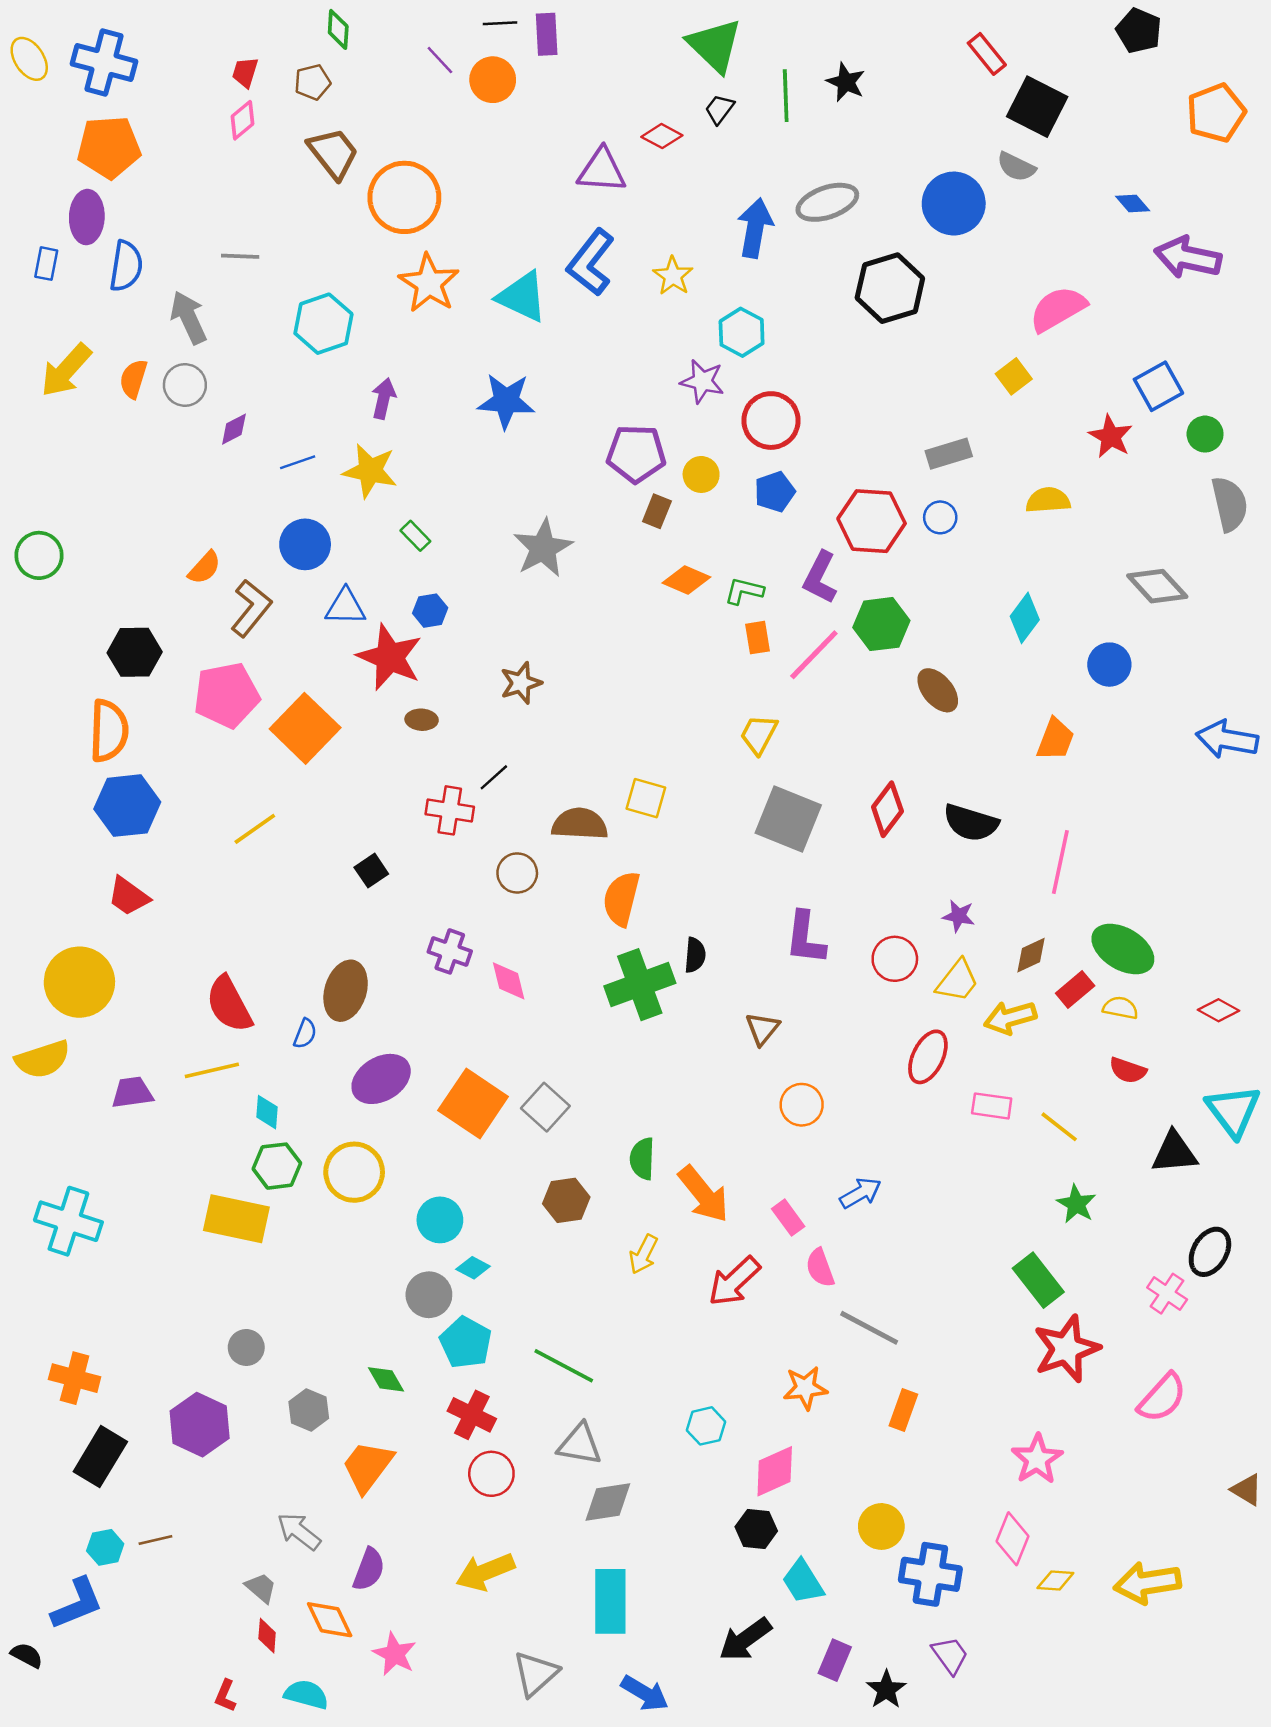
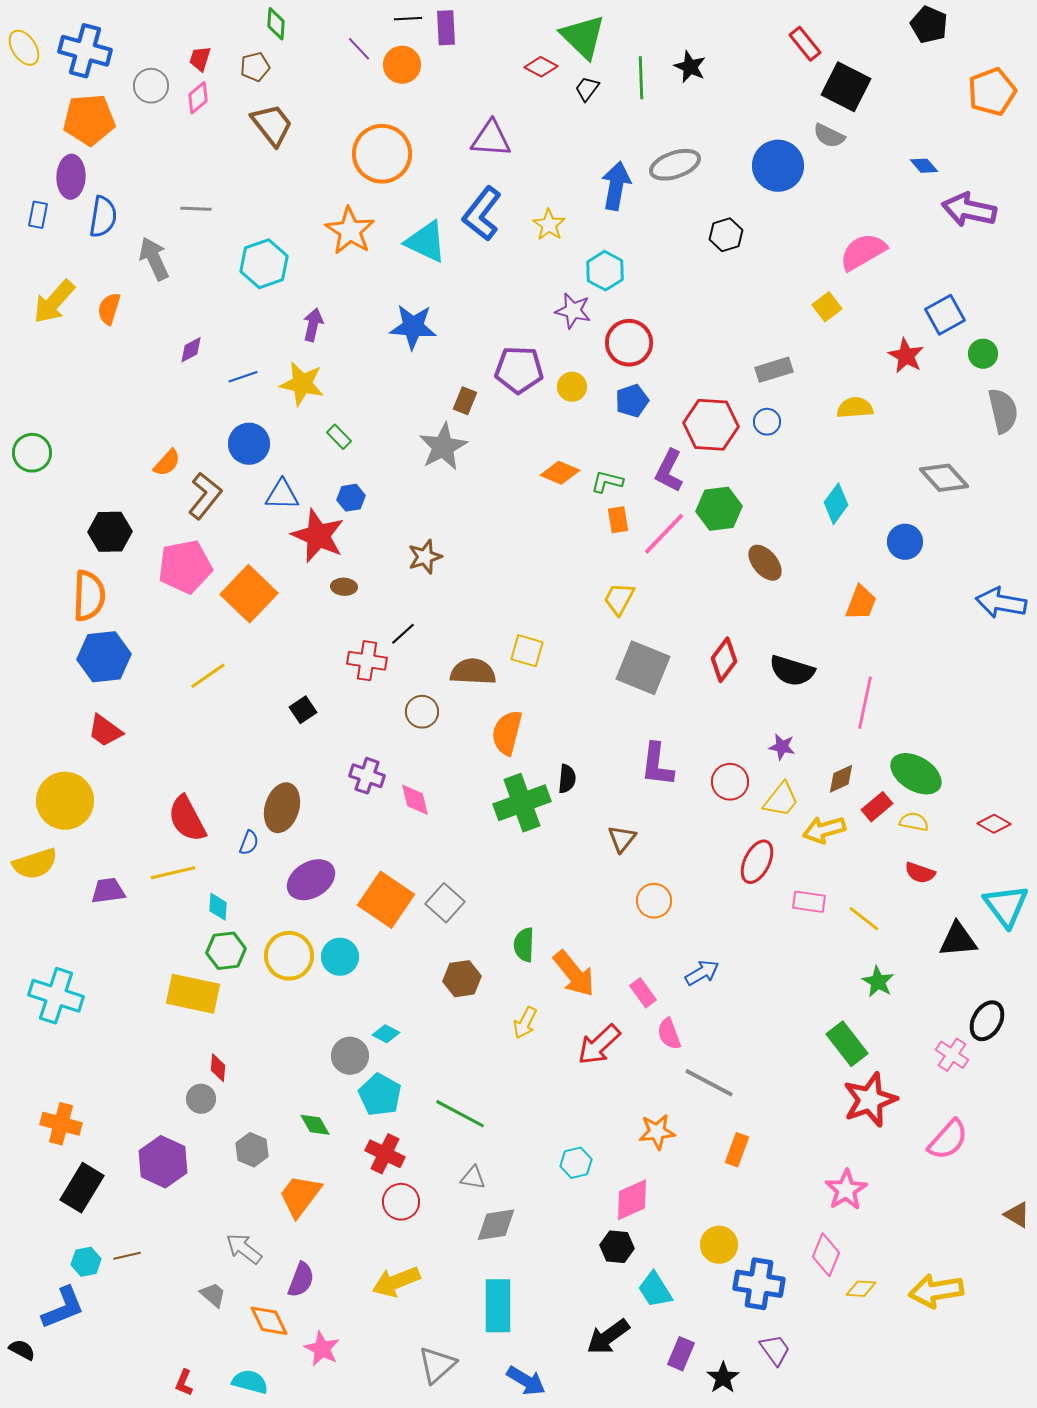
red diamond: (662, 136) -> (541, 67), moved
orange circle: (404, 197) -> (382, 154), moved
black hexagon: (890, 288) -> (726, 235), size x0.6
gray circle: (185, 385) -> (151, 86), moved
brown rectangle: (657, 511) -> (465, 401), moved
cyan circle: (440, 1220) -> (340, 957), moved
gray triangle: (580, 1444) -> (473, 1178), size x0.7
red diamond: (267, 1636) -> (218, 1068), moved

